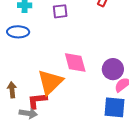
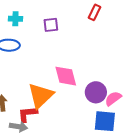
purple circle: (113, 69) -> (96, 92), moved

